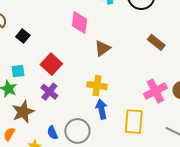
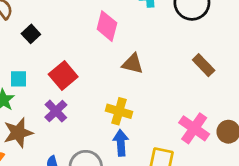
brown triangle: (103, 48) -> (133, 64), turned 42
pink cross: (155, 91) -> (194, 128), turned -35

